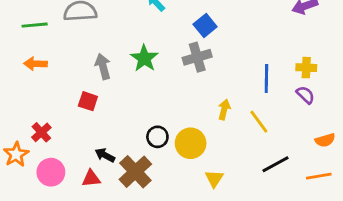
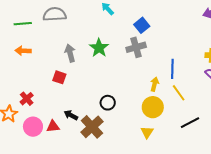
blue line: (266, 79) -> (172, 69), moved
yellow circle: (191, 143) -> (153, 107), moved
red triangle: (91, 178) -> (53, 126), moved

